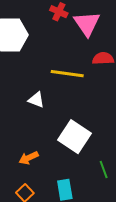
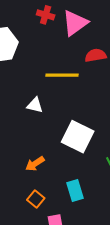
pink triangle: (87, 24) -> (75, 23), turned 36

